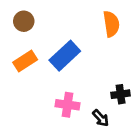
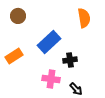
orange rectangle: (25, 61) -> (14, 56), moved
black cross: (121, 94) -> (70, 60), moved

